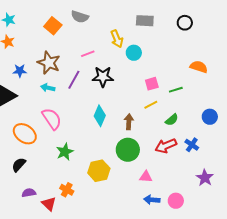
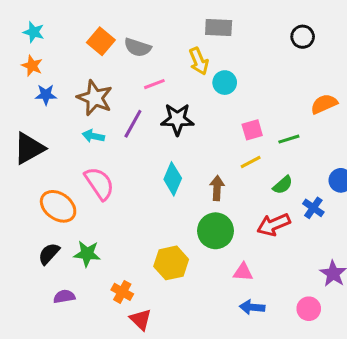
gray semicircle: (80, 17) -> (138, 47), moved
gray rectangle: (145, 21) -> (219, 28), moved
orange semicircle: (199, 67) -> (324, 104), turned -42
blue star: (20, 71) -> (46, 95), moved
blue cross: (192, 145) -> (313, 208), moved
green star: (65, 152) -> (87, 254), moved, turned 30
pink circle: (176, 201) -> (309, 309), moved
red triangle: (49, 204) -> (141, 319), moved

